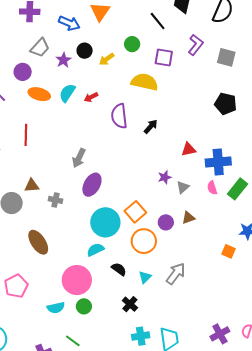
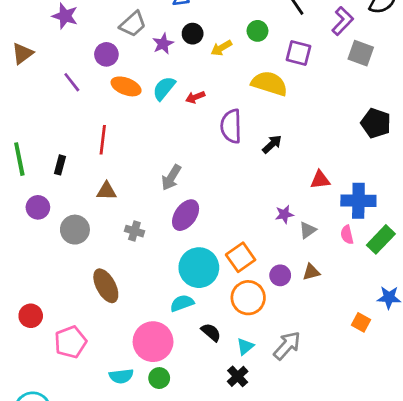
purple L-shape: (196, 45) -> (343, 21), moved
gray square: (226, 57) -> (361, 53), moved
brown triangle: (32, 186) -> (107, 191), moved
black cross: (130, 304) -> (238, 376), moved

